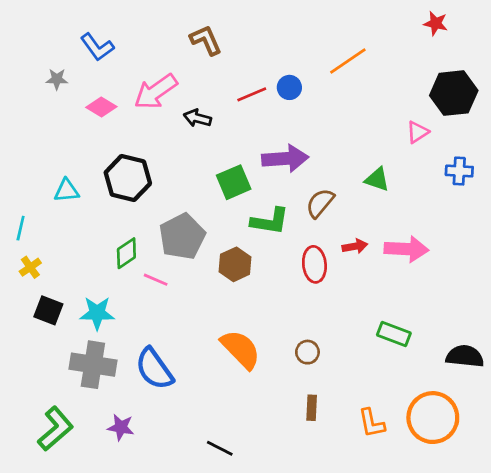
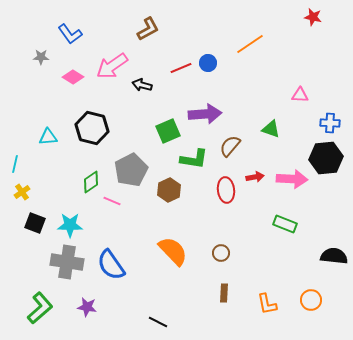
brown L-shape: (206, 40) -> (148, 29), turned 85
black hexagon: (454, 93) -> (326, 158), moved
pink triangle: (418, 132) -> (300, 95), turned 36
green rectangle: (394, 334) -> (285, 224), moved
orange circle: (433, 418) -> (311, 300), size x0.6

